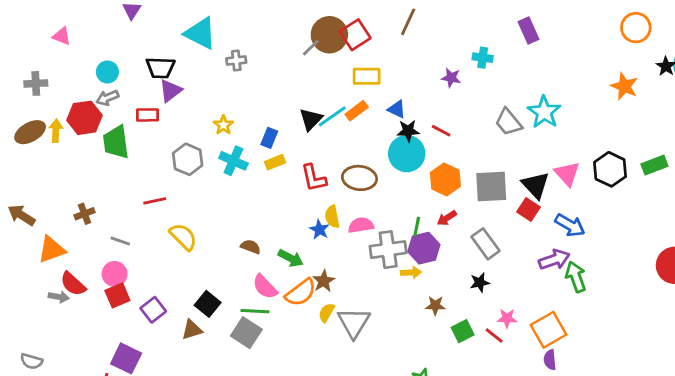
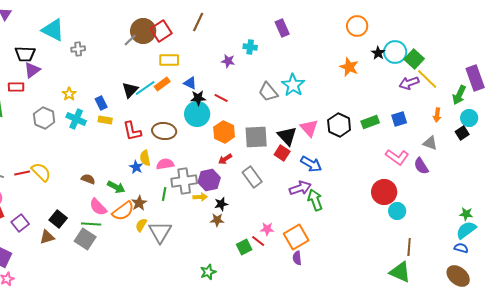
blue rectangle: (269, 138) -> (101, 103), turned -48
yellow rectangle: (275, 162) -> (105, 120), turned 32
red line: (155, 201) -> (22, 173), moved
green line: (417, 227) -> (164, 194), moved
black star: (480, 283) -> (221, 204), moved
green square: (463, 331) -> (244, 247), moved

